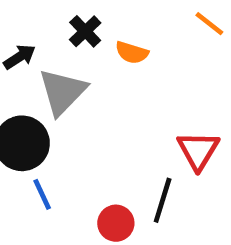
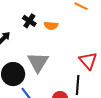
gray triangle: (62, 92) -> (38, 62), moved

